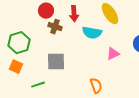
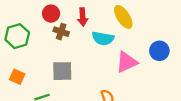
green hexagon: (19, 43) -> (17, 36), moved
pink triangle: (113, 54) -> (127, 62), size x1.5

